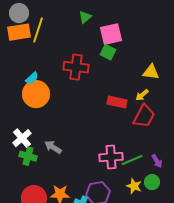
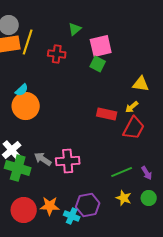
red cross: (76, 67) -> (57, 54), moved, size x0.7
green cross: (28, 156) -> (18, 168), size x1.4
pink cross: (111, 157) -> (68, 161), moved
green circle: (152, 182) -> (149, 198), moved

